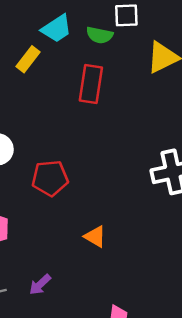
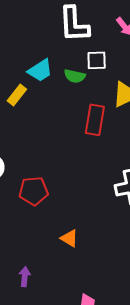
red rectangle: (91, 84) -> (95, 120), moved
purple arrow: (40, 285) -> (25, 277), turned 138

